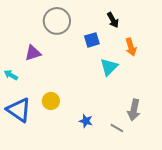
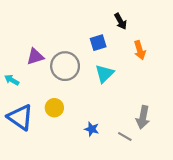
gray circle: (57, 21) -> (65, 66), moved
cyan triangle: (109, 67) -> (104, 74), moved

